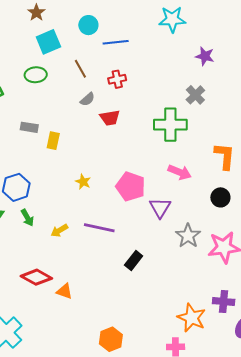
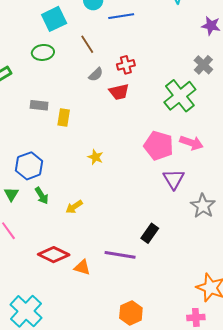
red cross: (117, 79) -> (126, 65), moved
green cross: (170, 125) -> (180, 96), turned -36
pink pentagon: (131, 187) -> (159, 146), moved
purple line: (99, 228) -> (120, 255), moved

